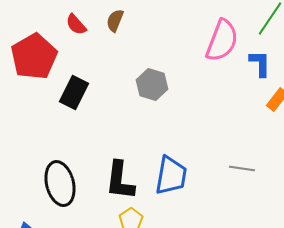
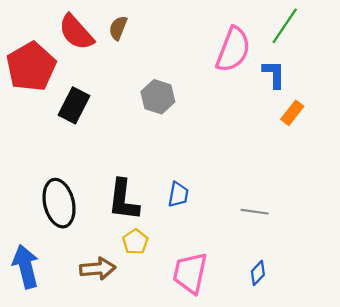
red semicircle: (76, 25) -> (76, 32), size x1.6
gray line: (242, 169) -> (255, 212), moved
blue trapezoid: (171, 176) -> (178, 195), size x0.6

